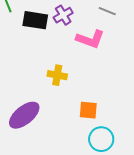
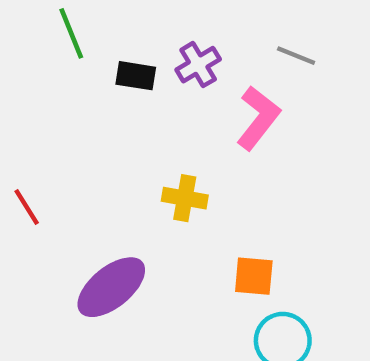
black rectangle: (35, 20) -> (136, 76), size x0.7
pink L-shape: (90, 39) -> (258, 118), turned -72

